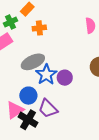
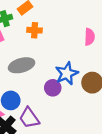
blue star: (46, 75) -> (67, 73), moved

